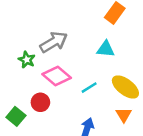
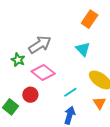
cyan triangle: (106, 49) -> (83, 49), turned 42
cyan line: (89, 88) -> (70, 92), moved

